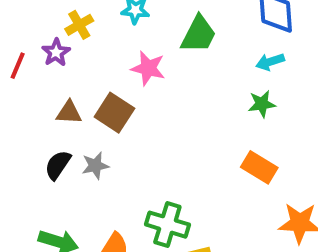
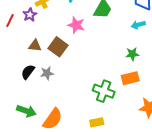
green star: (262, 104) -> (132, 54), moved
orange rectangle: (259, 167) -> (130, 78), turned -48
green cross: (167, 225) -> (104, 91), moved

